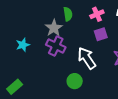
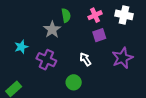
purple cross: (56, 46) -> (46, 60), moved
white arrow: (87, 58) -> (85, 59), size x0.6

